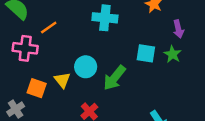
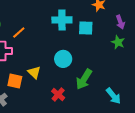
cyan square: (146, 53) -> (86, 28), moved
cyan circle: (86, 67) -> (63, 59), moved
green arrow: (115, 78) -> (84, 79), moved

